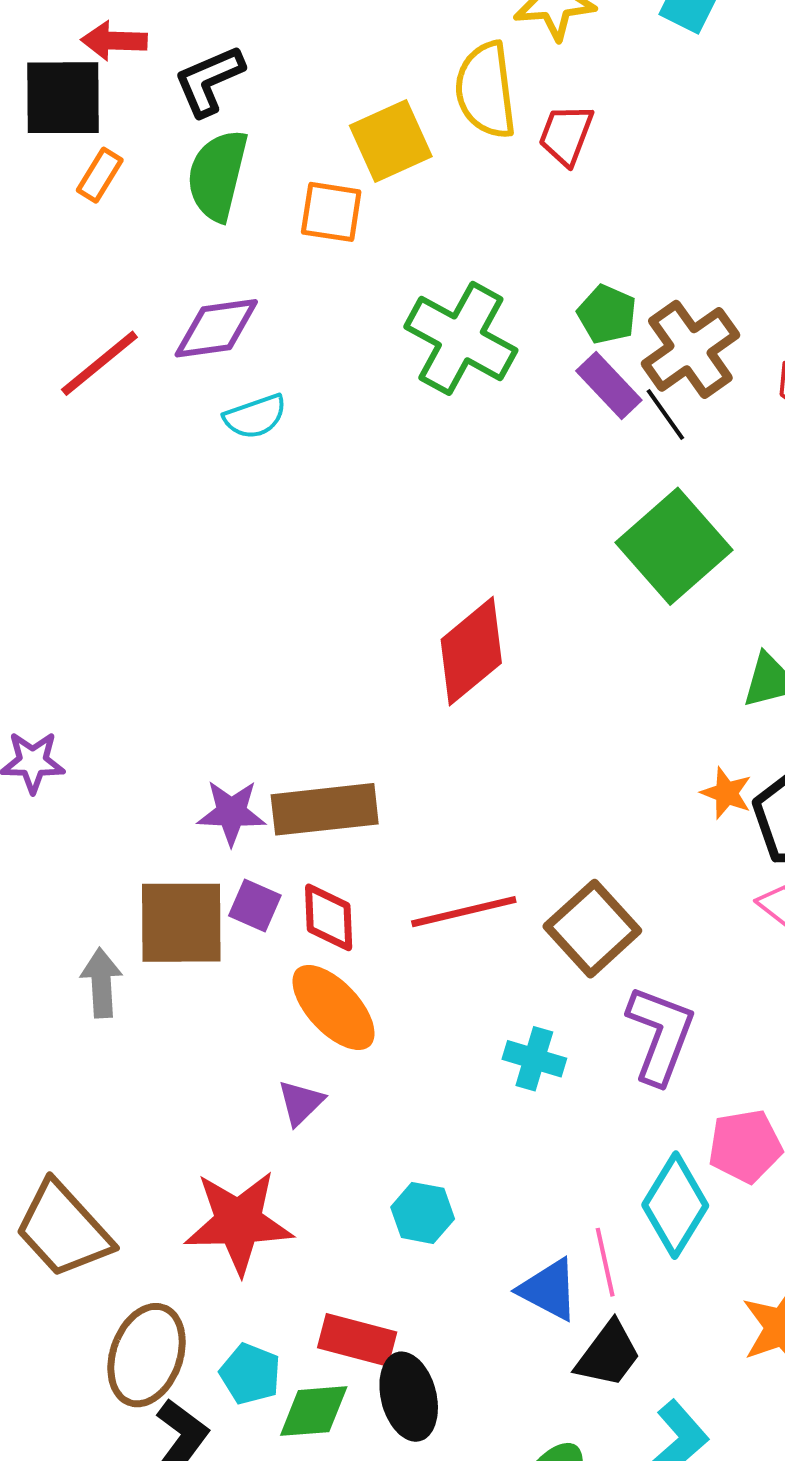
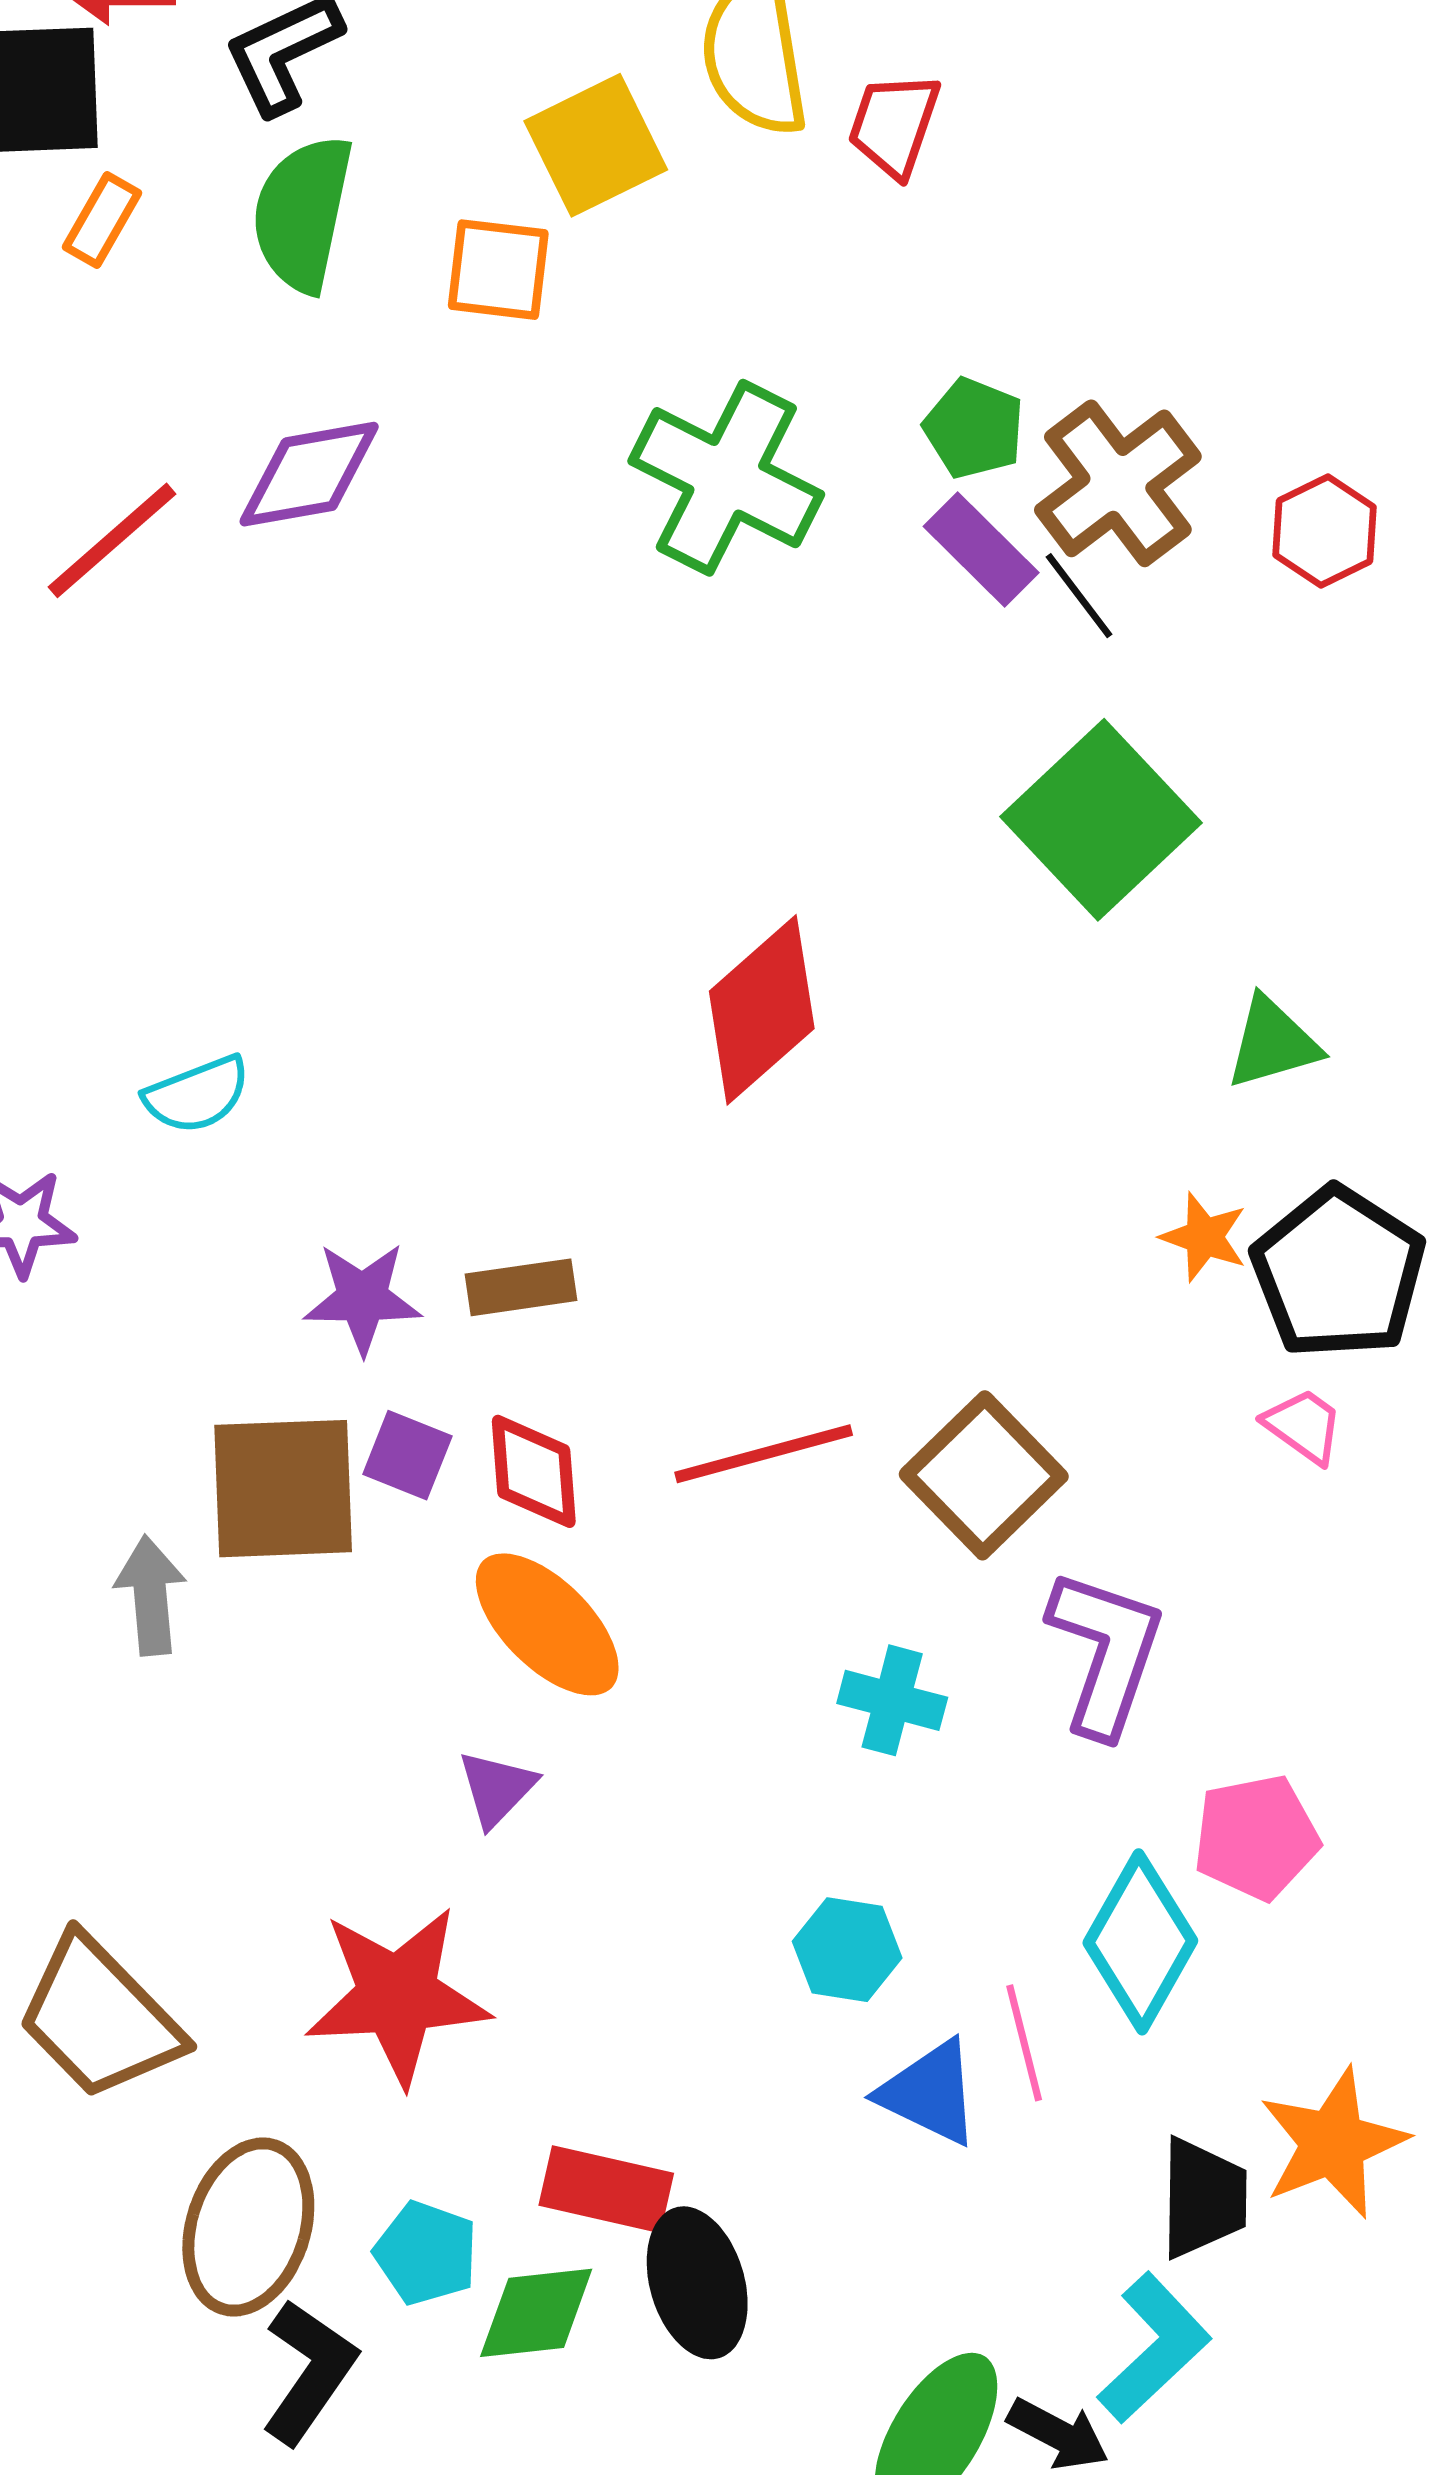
cyan semicircle: (255, 417) -> (197, 1095), moved
brown rectangle: (325, 809) -> (521, 1287), size x0.6
cyan hexagon: (423, 1213) -> (847, 1950), moved
black trapezoid: (608, 1354) -> (1203, 2198), moved, turned -34

